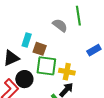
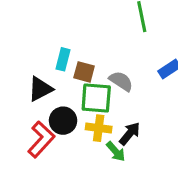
gray semicircle: (60, 25) -> (121, 81), moved
yellow cross: (67, 72) -> (99, 128), moved

